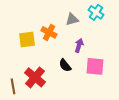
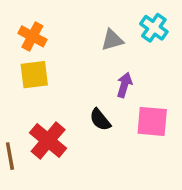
orange cross: (49, 32) -> (32, 36), moved

